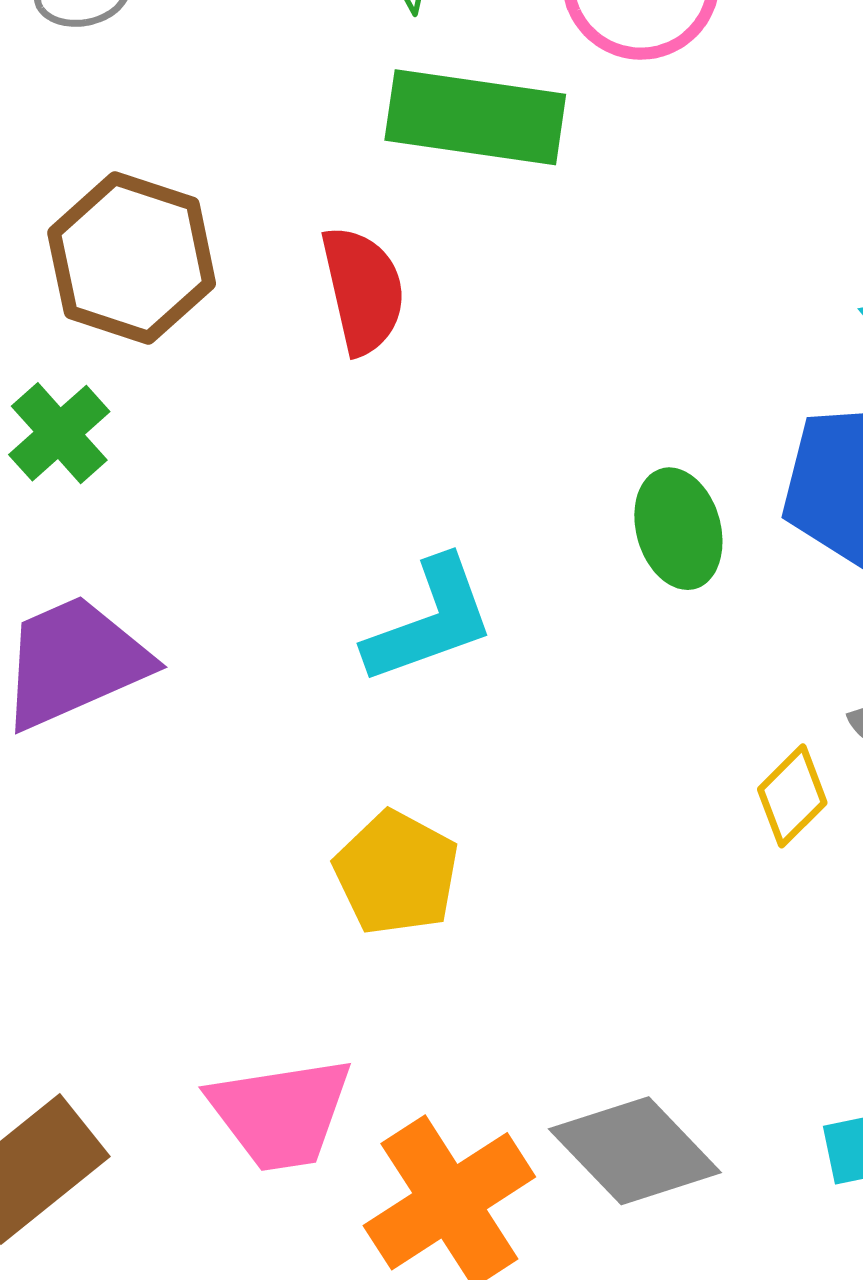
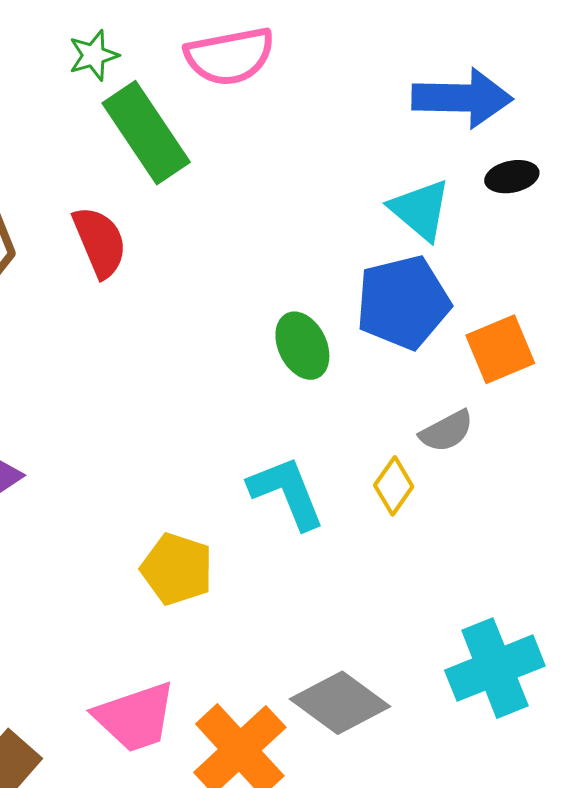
green rectangle: (475, 117) -> (146, 133), turned 58
cyan L-shape: (430, 621) -> (287, 493), moved, turned -82

